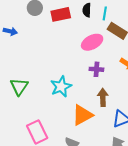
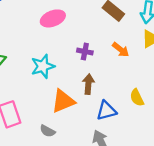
pink ellipse: (92, 42) -> (53, 18), moved

